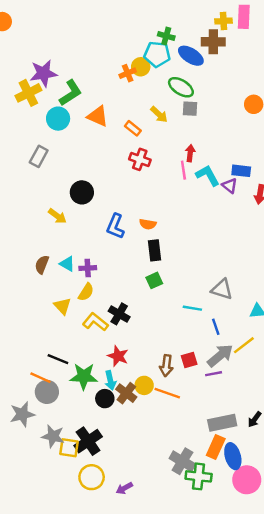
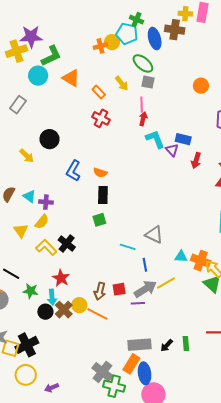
blue ellipse: (191, 56) -> (155, 39), turned 35
pink line: (183, 170) -> (142, 105), moved
green star: (84, 376) -> (31, 291), size x0.7

